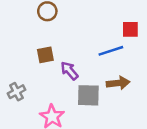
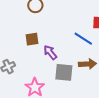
blue line: (111, 51) -> (83, 39), turned 48

